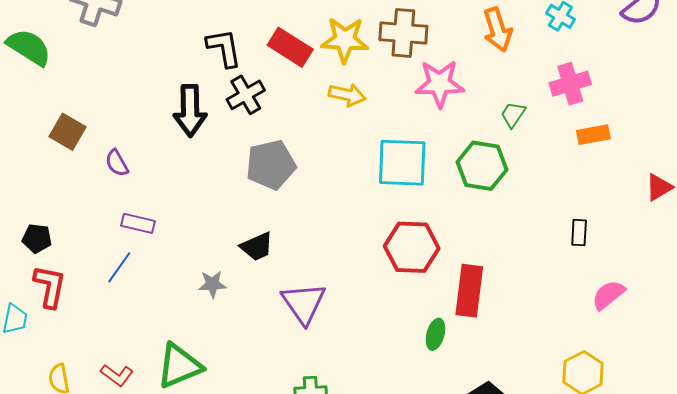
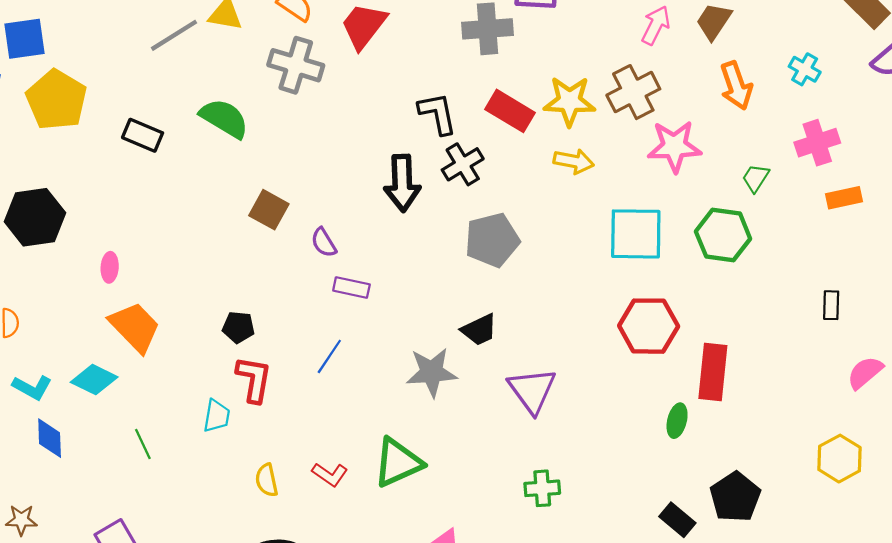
brown cross: (403, 33) -> (633, 92), turned -30
purple rectangle: (138, 223) -> (351, 288), moved
gray star: (212, 284) -> (432, 372), size x1.6

